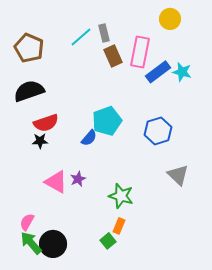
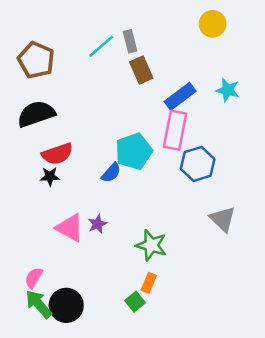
pink rectangle: (140, 52) -> (175, 130), moved
blue rectangle: (158, 72) -> (180, 96), moved

